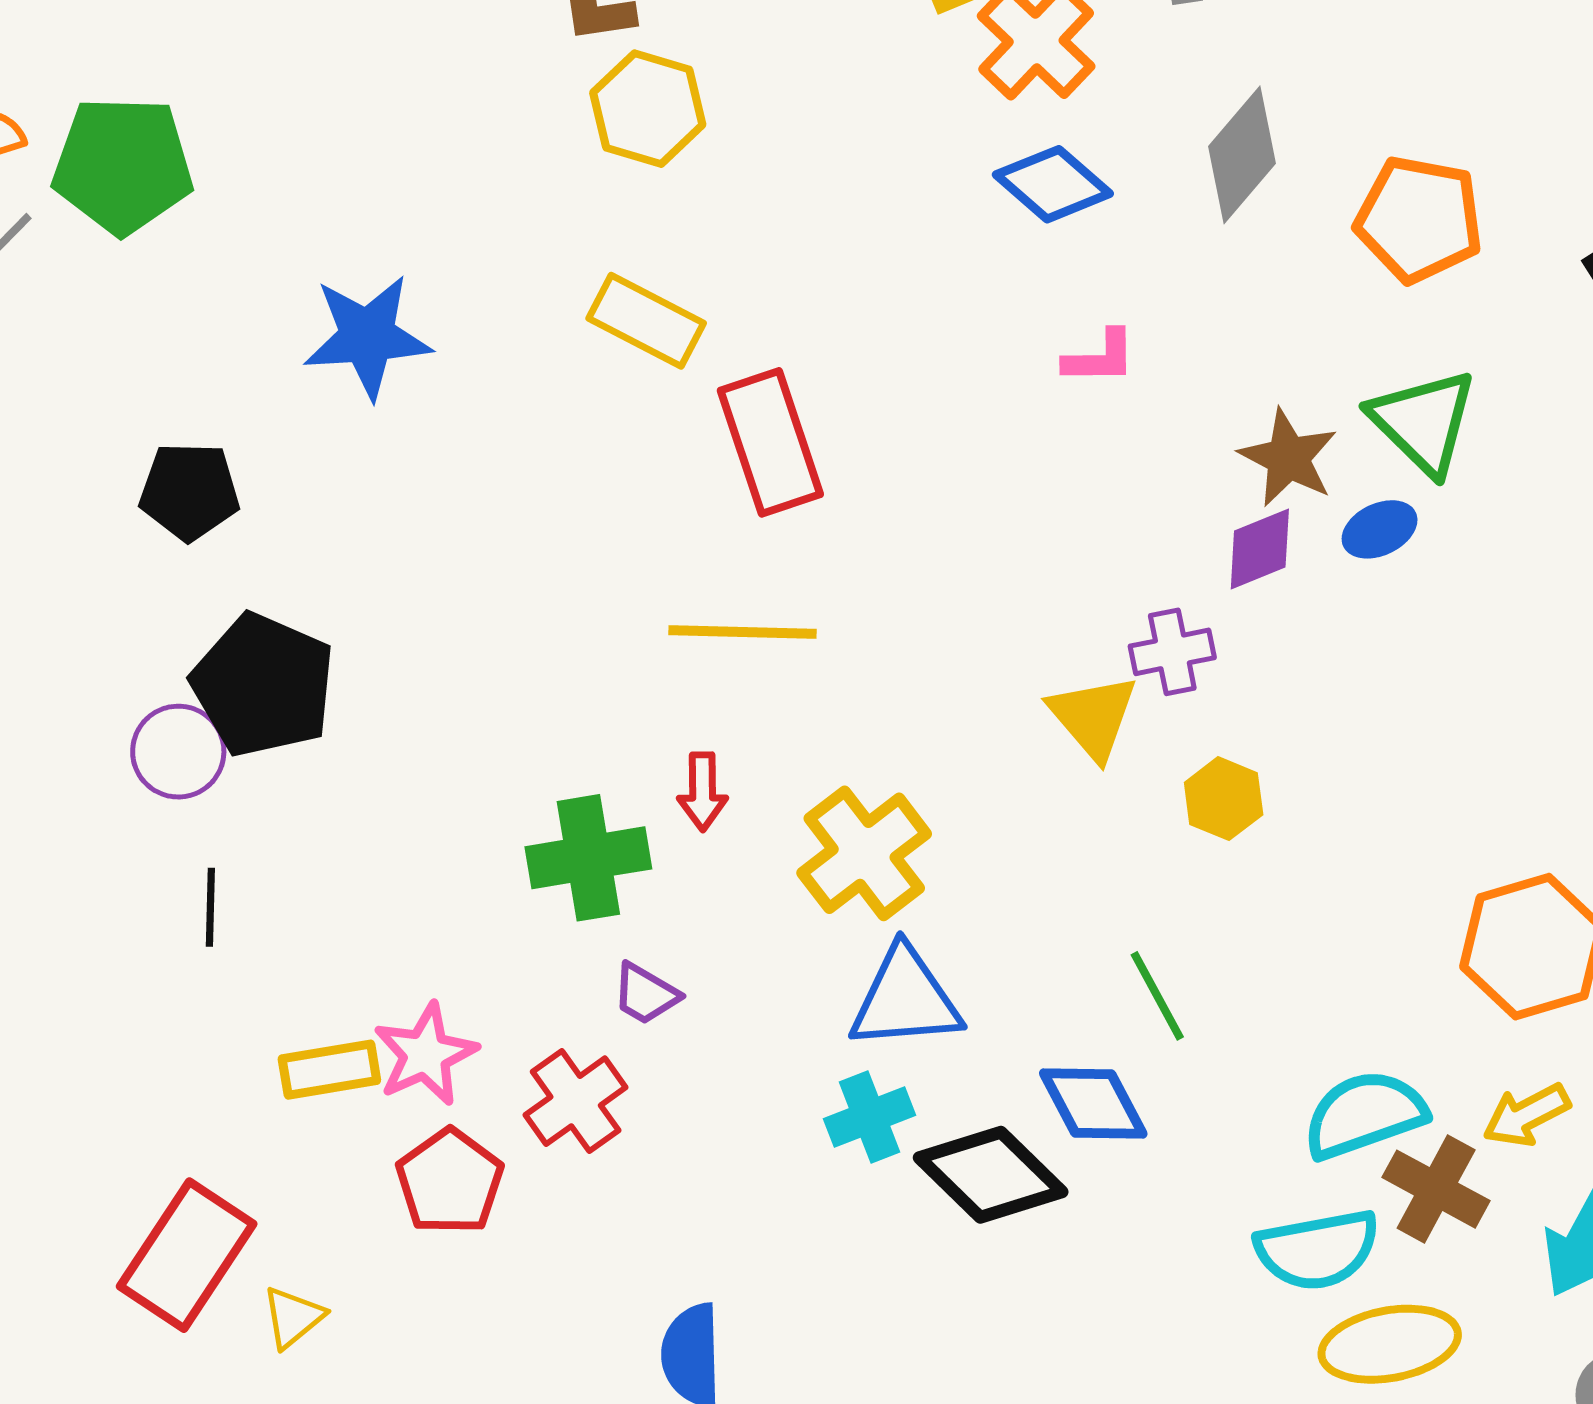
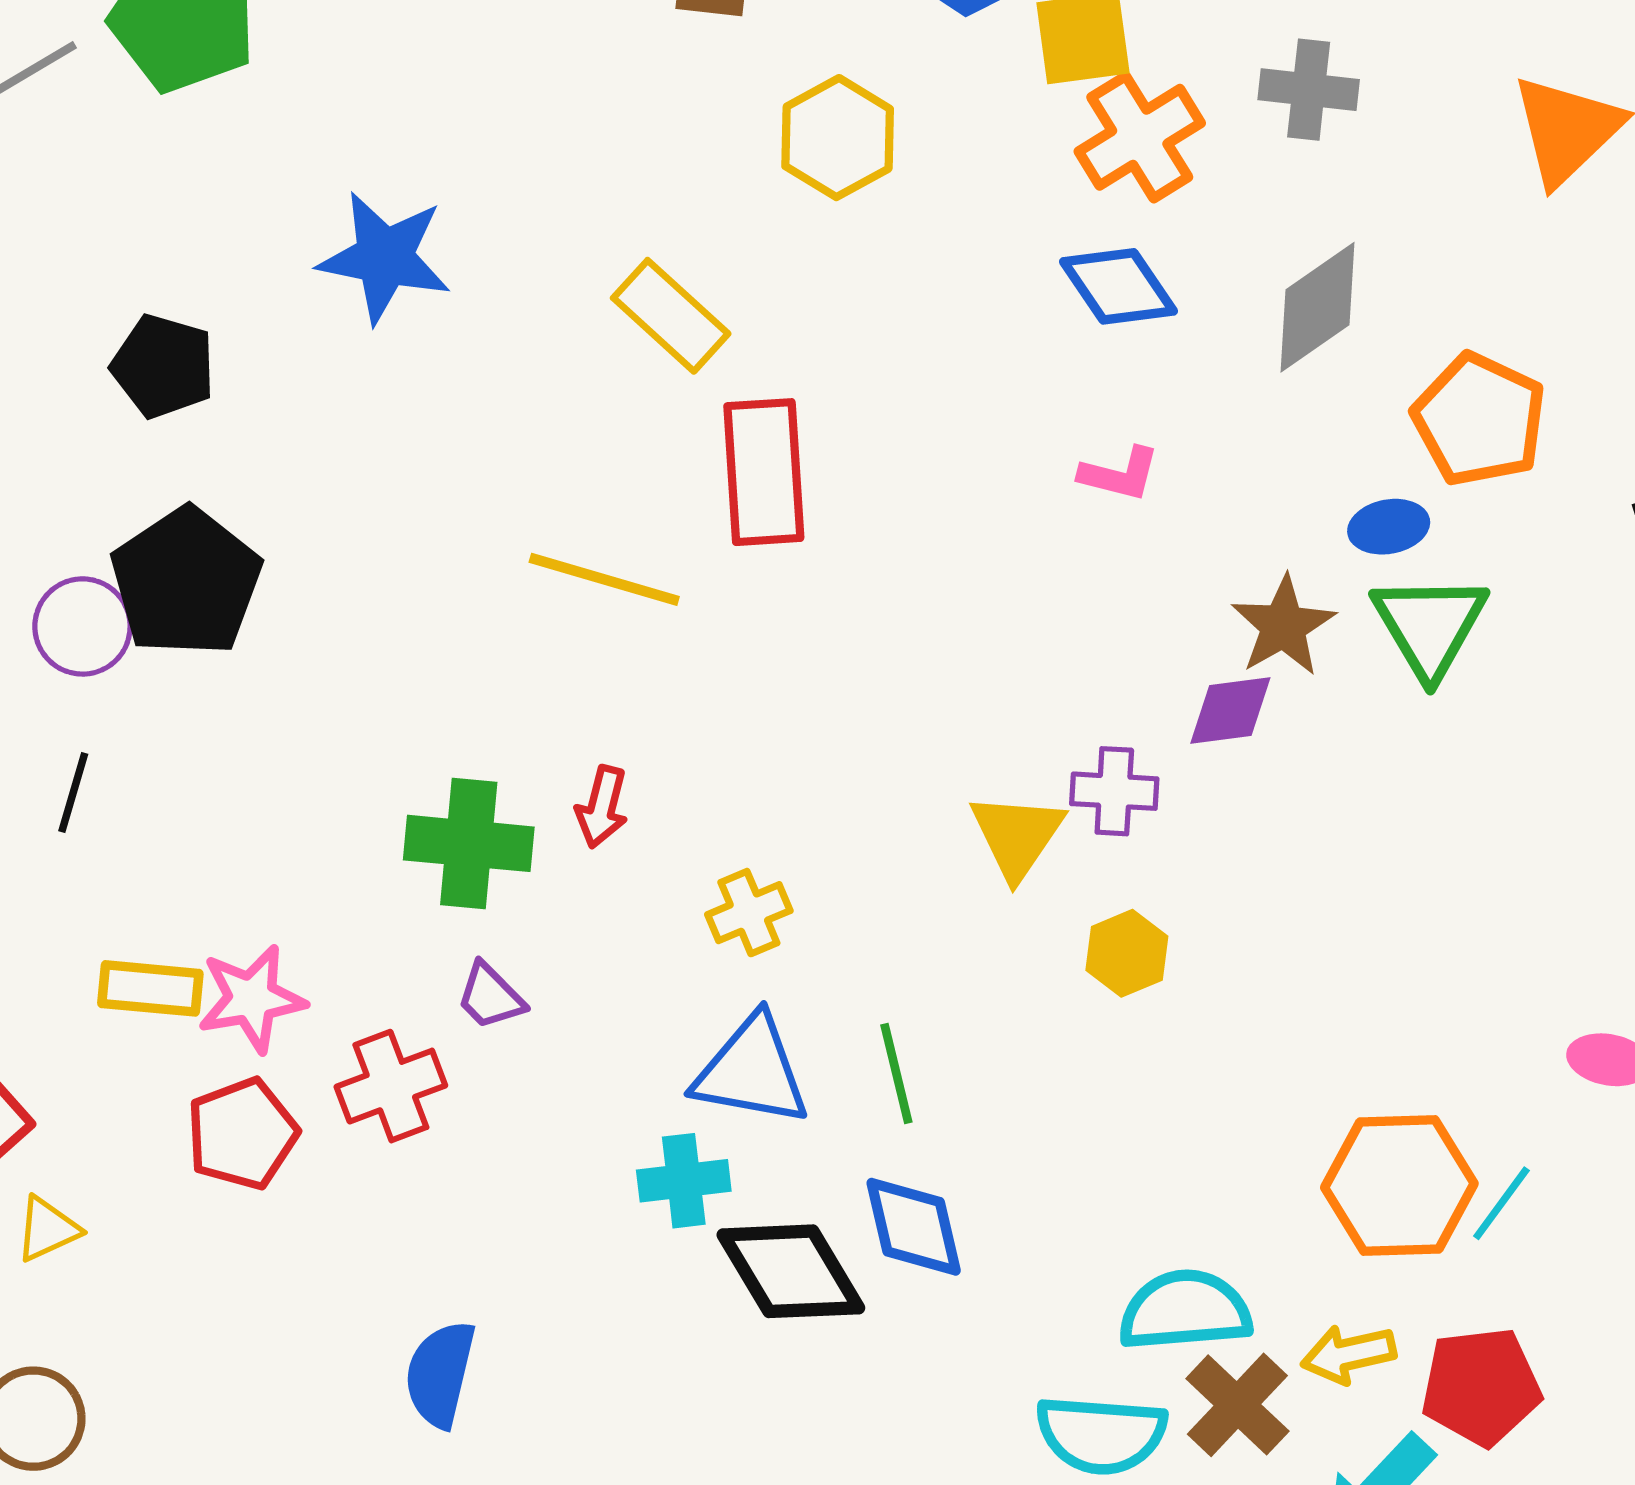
yellow hexagon: (648, 109) -> (838, 138), moved
blue ellipse: (1380, 529) -> (1389, 527), moved
yellow line: (742, 632) -> (604, 579), moved
yellow cross: (864, 853) -> (749, 913), size x0.6
green line: (1157, 996) -> (896, 1073), moved

